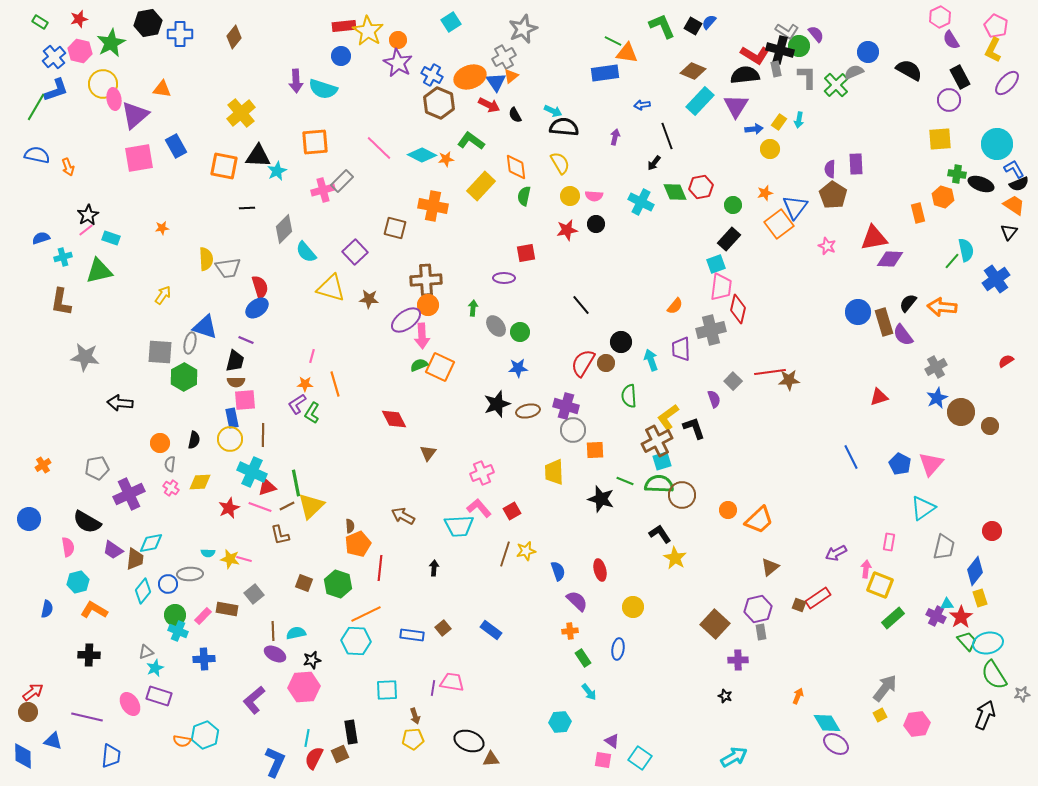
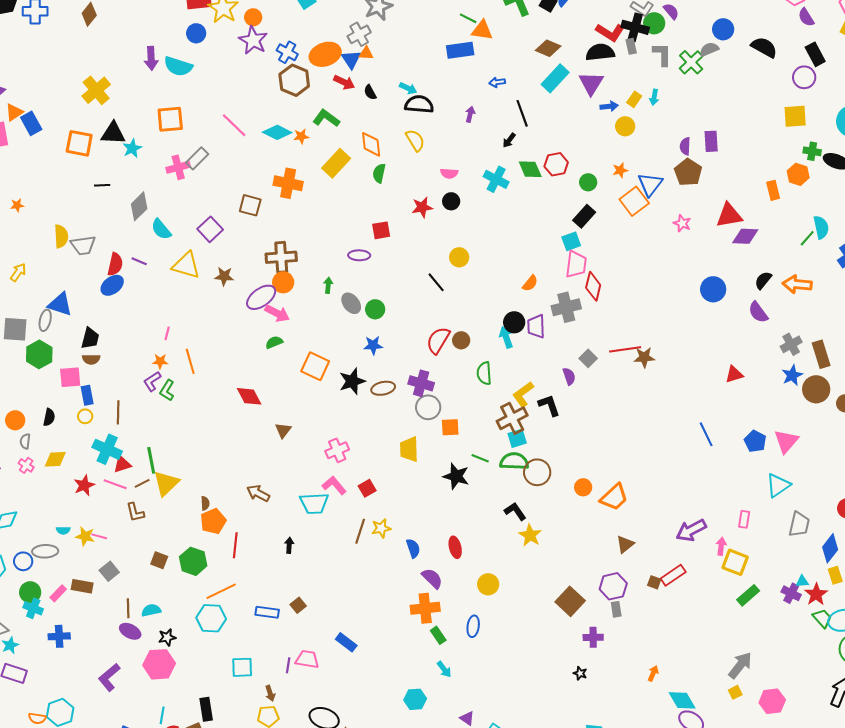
orange triangle: (511, 76) -> (366, 53), turned 42
orange triangle: (162, 89) -> (14, 112), moved, turned -42
yellow circle: (570, 196) -> (459, 257), moved
red semicircle: (260, 287) -> (115, 264), turned 30
brown rectangle: (884, 322) -> (821, 354), moved
pink arrow: (422, 336) -> (277, 313), turned -60
purple line: (246, 340) -> (139, 261), moved
black circle: (621, 342) -> (514, 322), moved
orange square: (440, 367) -> (315, 366), moved
pink square: (245, 400) -> (70, 377), moved
yellow circle: (230, 439) -> (85, 416), size x0.6
purple arrow: (836, 553) -> (691, 530), size x1.4
blue rectangle: (491, 630) -> (346, 642), moved
orange cross: (570, 631) -> (425, 608), size x1.8

